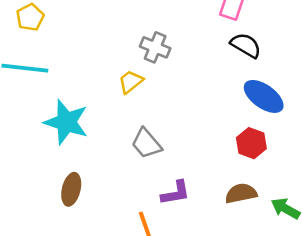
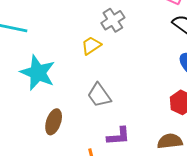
gray cross: (155, 47) -> (113, 20), turned 30
brown ellipse: (71, 189) -> (54, 122), moved

